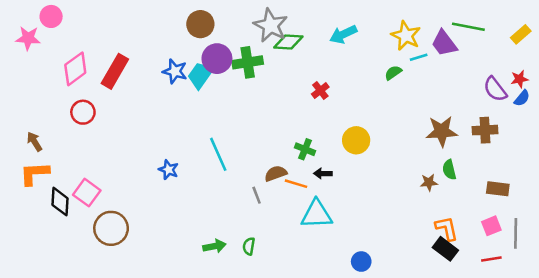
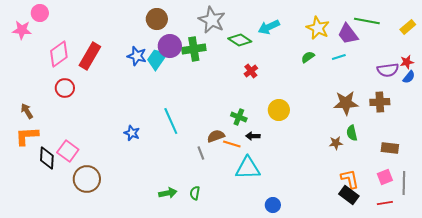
green diamond: (288, 42) -> (240, 40), moved, turned 30
cyan line: (419, 57) -> (339, 57), moved
purple semicircle: (495, 89) -> (388, 70), turned -60
blue circle: (361, 262) -> (273, 205), moved

